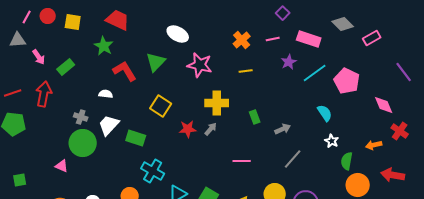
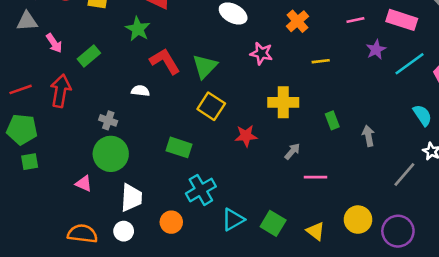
orange cross: (242, 40) -> (297, 21), moved
green triangle: (156, 62) -> (205, 66), moved
pink star: (200, 65) -> (261, 53), size x0.7
white trapezoid: (109, 125) -> (131, 198), moved, turned 140
gray arrow: (211, 129) -> (292, 151), moved
gray arrow: (283, 129) -> (368, 136), turned -77
gray line: (293, 159) -> (404, 174), moved
cyan cross: (153, 171) -> (201, 190), turned 30
green square: (20, 180) -> (30, 162), moved

